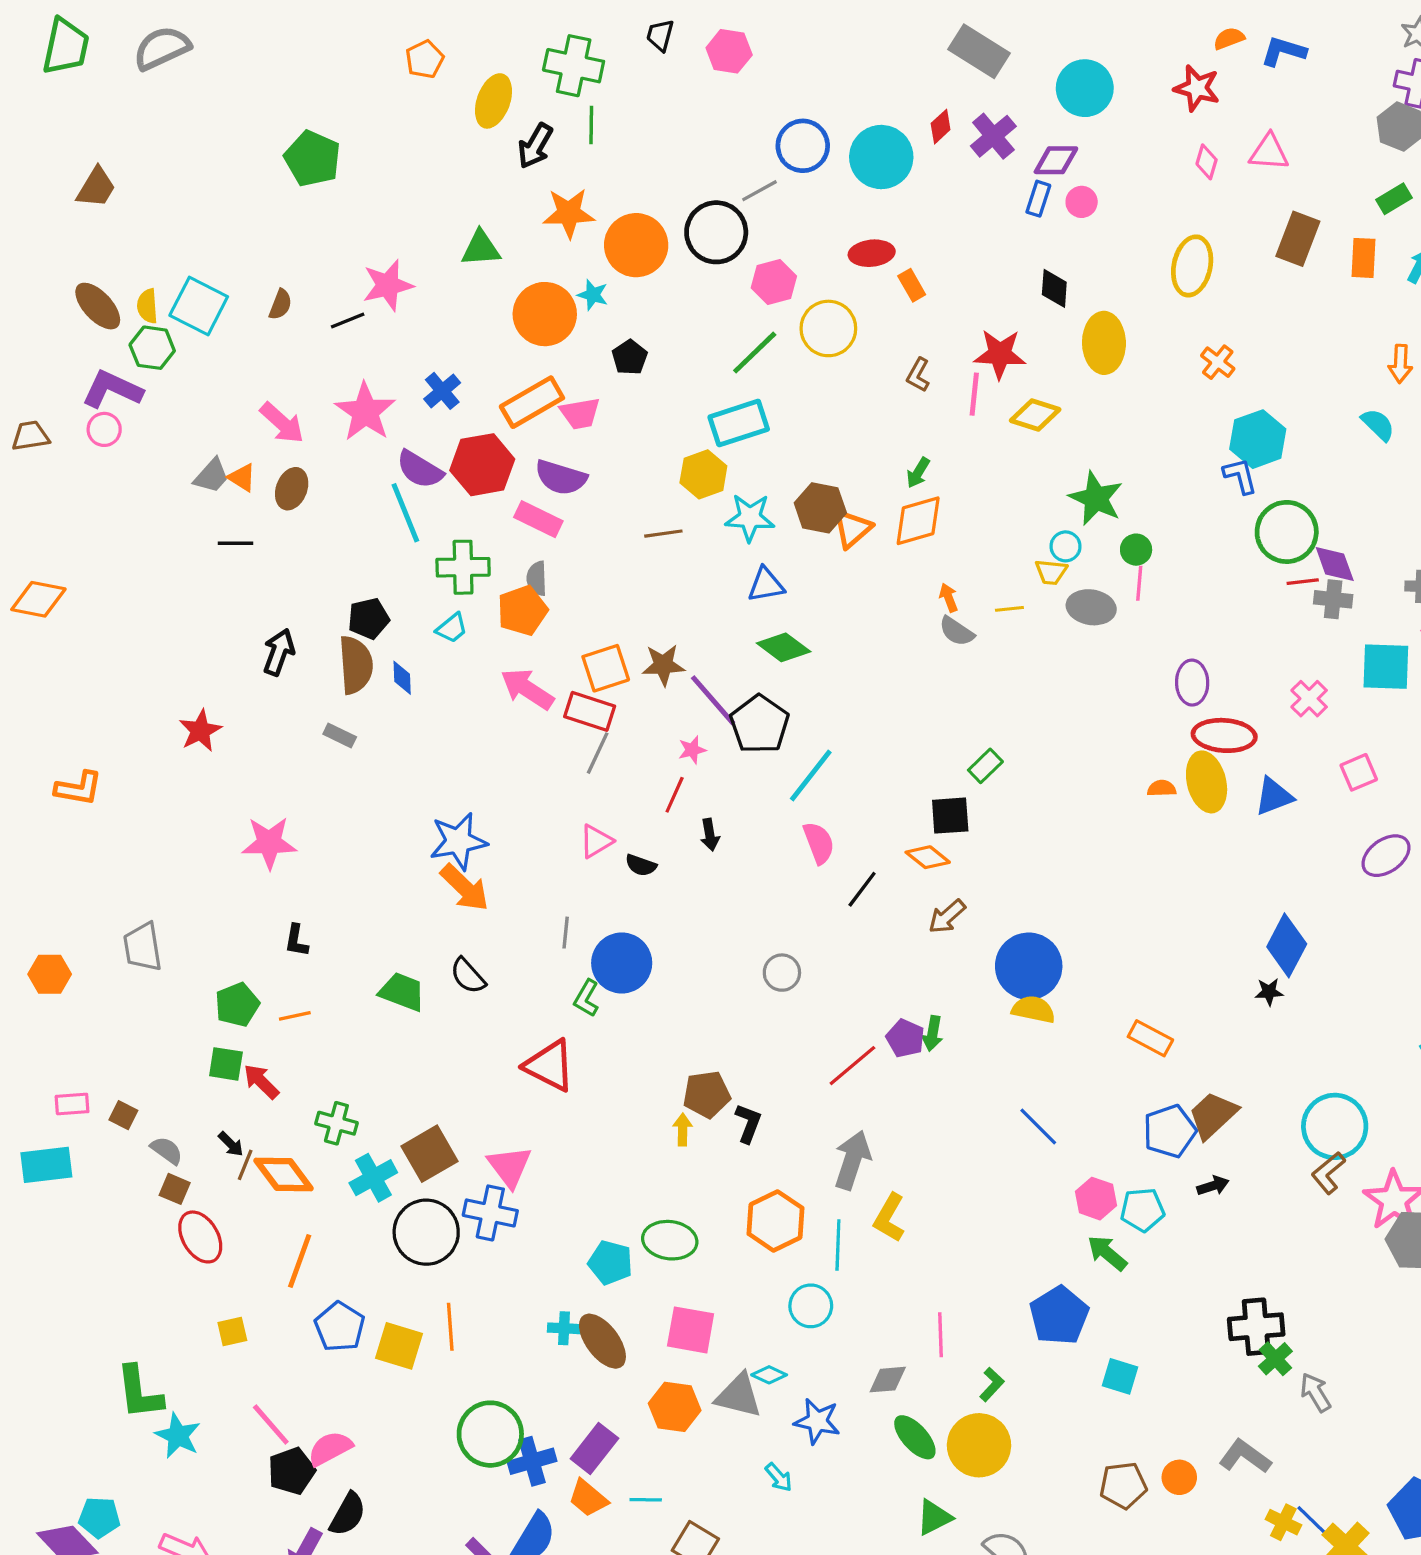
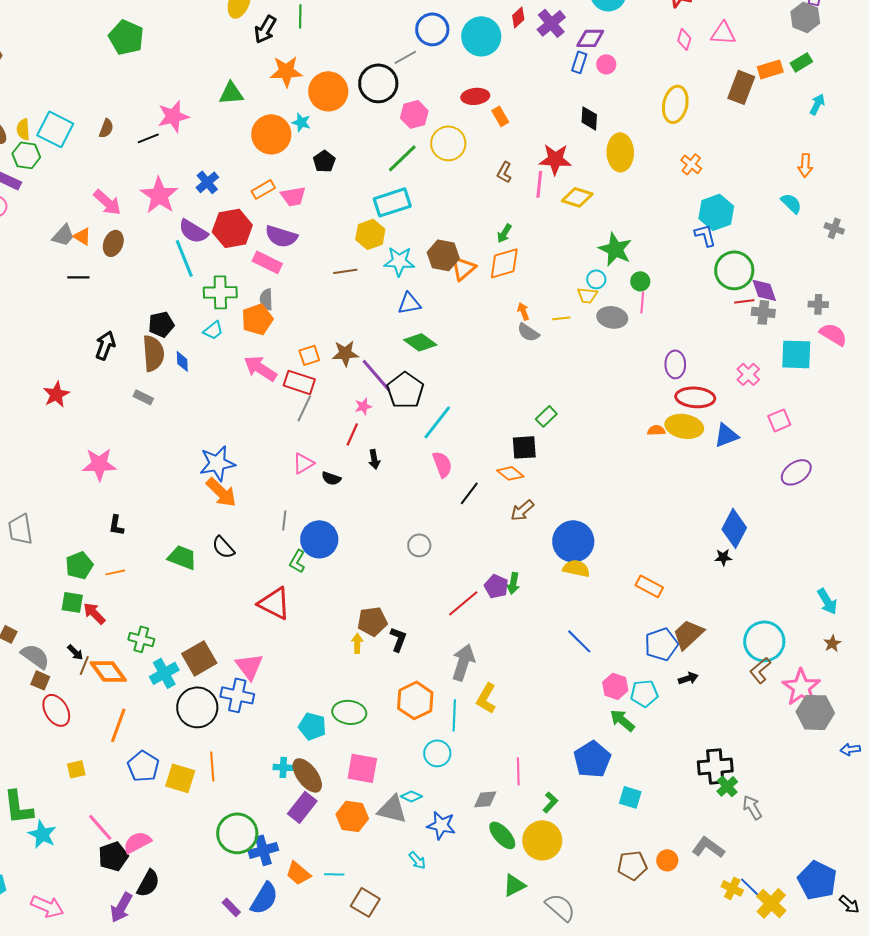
orange rectangle: (1364, 258) -> (770, 69), moved, turned 70
orange rectangle: (532, 402) -> (263, 189), size x0.6
orange square: (606, 668) -> (309, 355), size x0.7
yellow ellipse: (1207, 782) -> (684, 426), turned -66
gray semicircle: (167, 1150) -> (35, 656), size x1.4
purple rectangle: (594, 1448) -> (302, 807), moved

